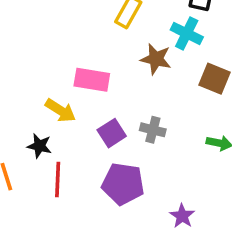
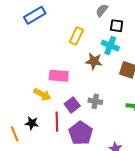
black star: (39, 146) -> (32, 123), moved
red line: (58, 180) -> (57, 122), moved
purple pentagon: (123, 184) -> (81, 133), turned 30

